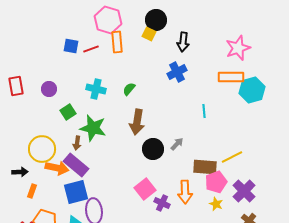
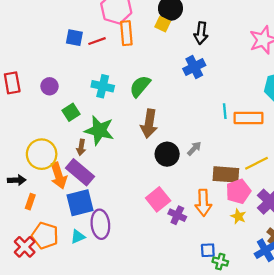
orange rectangle: (231, 77) -> (249, 118), moved
green semicircle: (129, 89) -> (140, 86), size x1.5
orange arrow: (57, 168) -> (59, 176), turned 60

